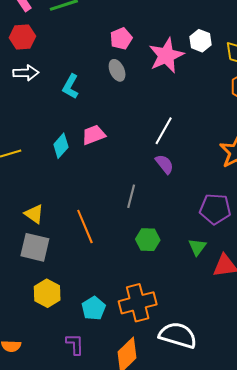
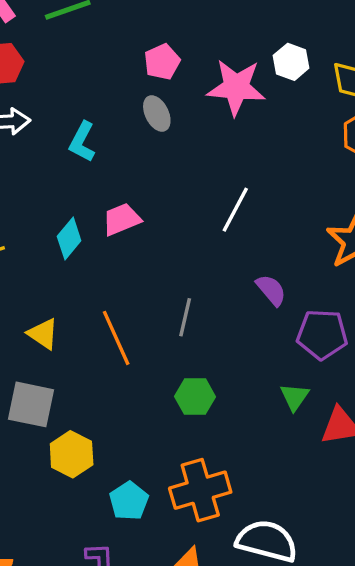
pink star: (166, 55) -> (236, 87), turned 30
purple semicircle: (164, 164) -> (271, 290), moved
yellow triangle: (34, 214) -> (43, 334), moved
orange line: (85, 227) -> (116, 338), moved
green hexagon: (148, 240) -> (195, 397), moved
yellow hexagon: (47, 293) -> (72, 454), moved

